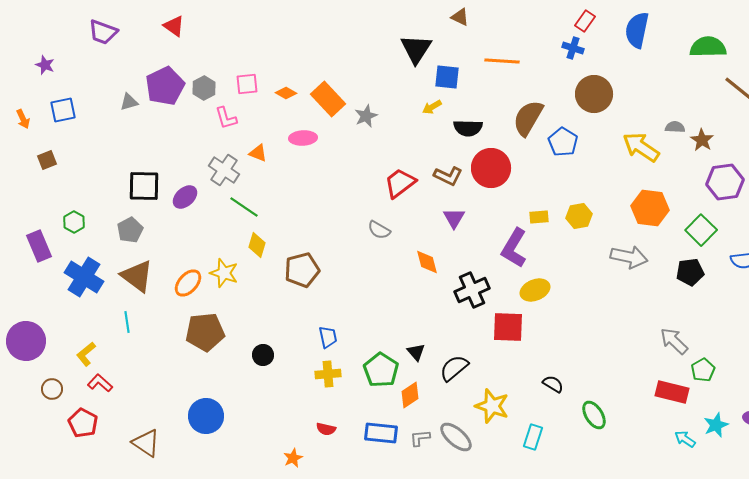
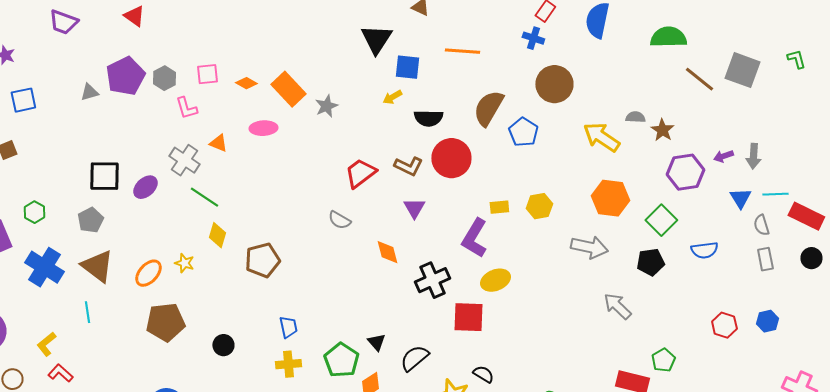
yellow star: (224, 273) -> (184, 263), size x0.7
gray arrow: (674, 341) -> (617, 306), moved
black semicircle: (553, 384) -> (483, 374), moved

